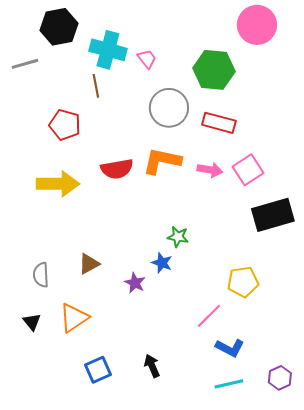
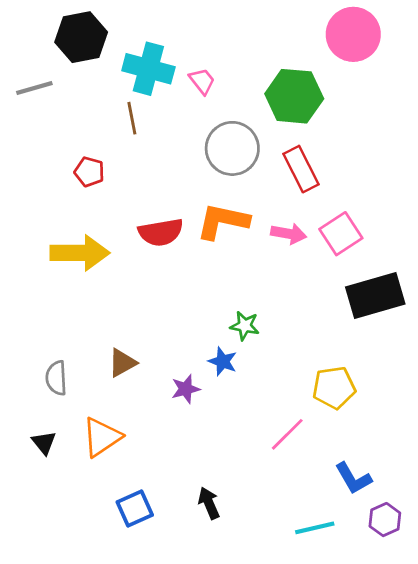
red rectangle: (219, 123) -> (301, 169), turned 48
red pentagon: (65, 125) -> (89, 172), size x0.7
purple star: (135, 283) -> (186, 389), turned 30
blue L-shape: (230, 348) -> (353, 478), moved, turned 32

